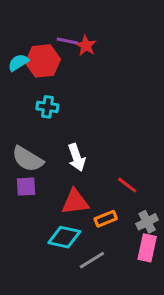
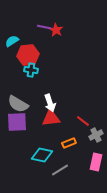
red hexagon: (43, 61) -> (28, 55), moved
purple square: (26, 187) -> (17, 122), size x1.5
red triangle: (75, 202) -> (51, 118), moved
gray cross: (147, 222) -> (96, 135), moved

